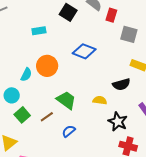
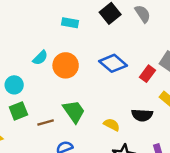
red rectangle: (111, 15) -> (148, 74), moved
cyan semicircle: (26, 75) -> (40, 58), moved

